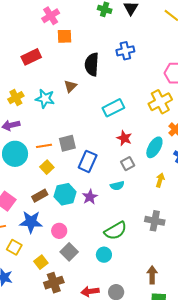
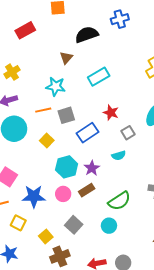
black semicircle: (92, 64) -> (87, 35), turned 70
cyan star: (45, 99) -> (56, 86), moved
cyan rectangle: (113, 108) -> (99, 77), moved
red star: (124, 138) -> (111, 113), moved
orange line: (44, 146) -> (43, 110), moved
blue rectangle: (88, 161) -> (88, 133), turned 35
brown rectangle: (40, 196) -> (87, 190), moved
pink circle: (59, 231) -> (63, 194), moved

